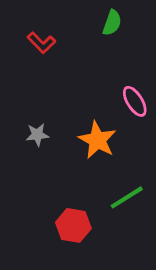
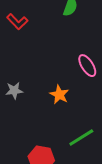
orange star: (97, 140) -> (59, 95), size x0.7

